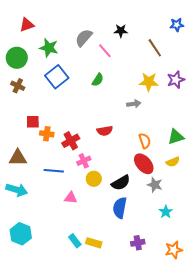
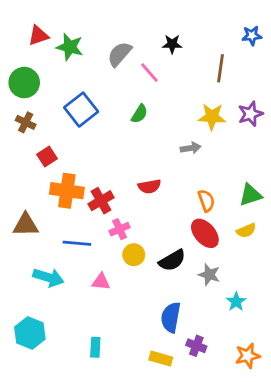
green star: (49, 48) -> (70, 47), moved
brown line: (155, 48) -> (221, 68), turned 42
red square: (33, 122) -> (47, 157), moved, turned -32
orange cross: (47, 134) -> (67, 191), size x1.6
gray star: (155, 185) -> (209, 275), moved
cyan arrow: (17, 190) -> (48, 277), moved
blue semicircle: (120, 208) -> (171, 317), moved
cyan rectangle: (75, 241) -> (95, 347), moved, turned 40
yellow rectangle: (94, 243) -> (161, 359), moved
purple cross: (138, 243) -> (196, 346), turned 32

